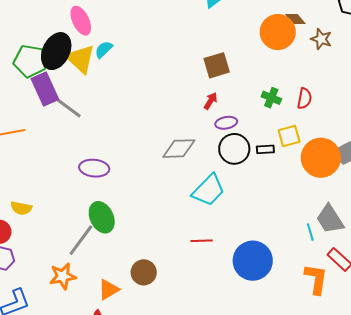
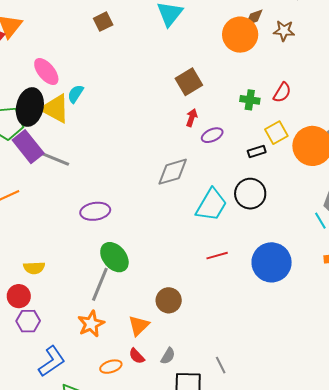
brown diamond: (295, 19) -> (254, 18), turned -55
red semicircle: (304, 98) -> (282, 93), turned 35
black circle: (234, 149) -> (250, 194), moved

